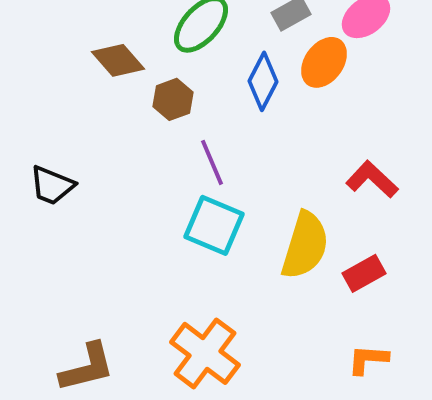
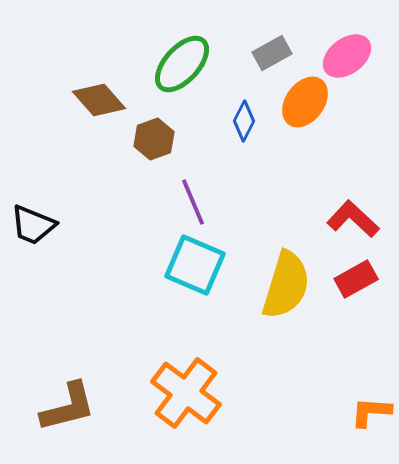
blue diamond: (263, 81) -> (244, 121), size x0.7
red rectangle: (364, 273) -> (356, 279), moved
orange L-shape: (368, 359) -> (371, 412), moved

